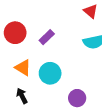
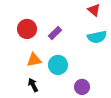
orange triangle: (23, 68) -> (34, 60), turned -42

